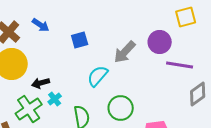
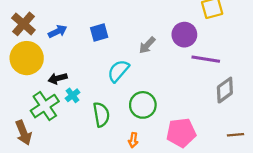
blue arrow: (41, 25) -> (58, 31), moved, turned -60
gray arrow: (125, 52) -> (147, 45), size x0.7

